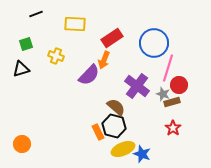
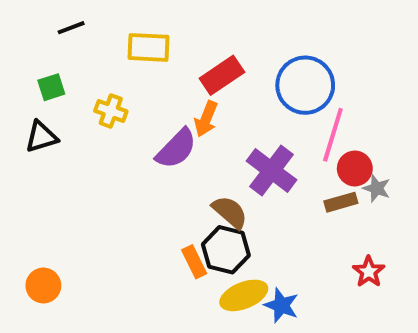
gray star: (163, 94) -> (377, 188), moved
red star: (173, 128) -> (369, 272), moved

